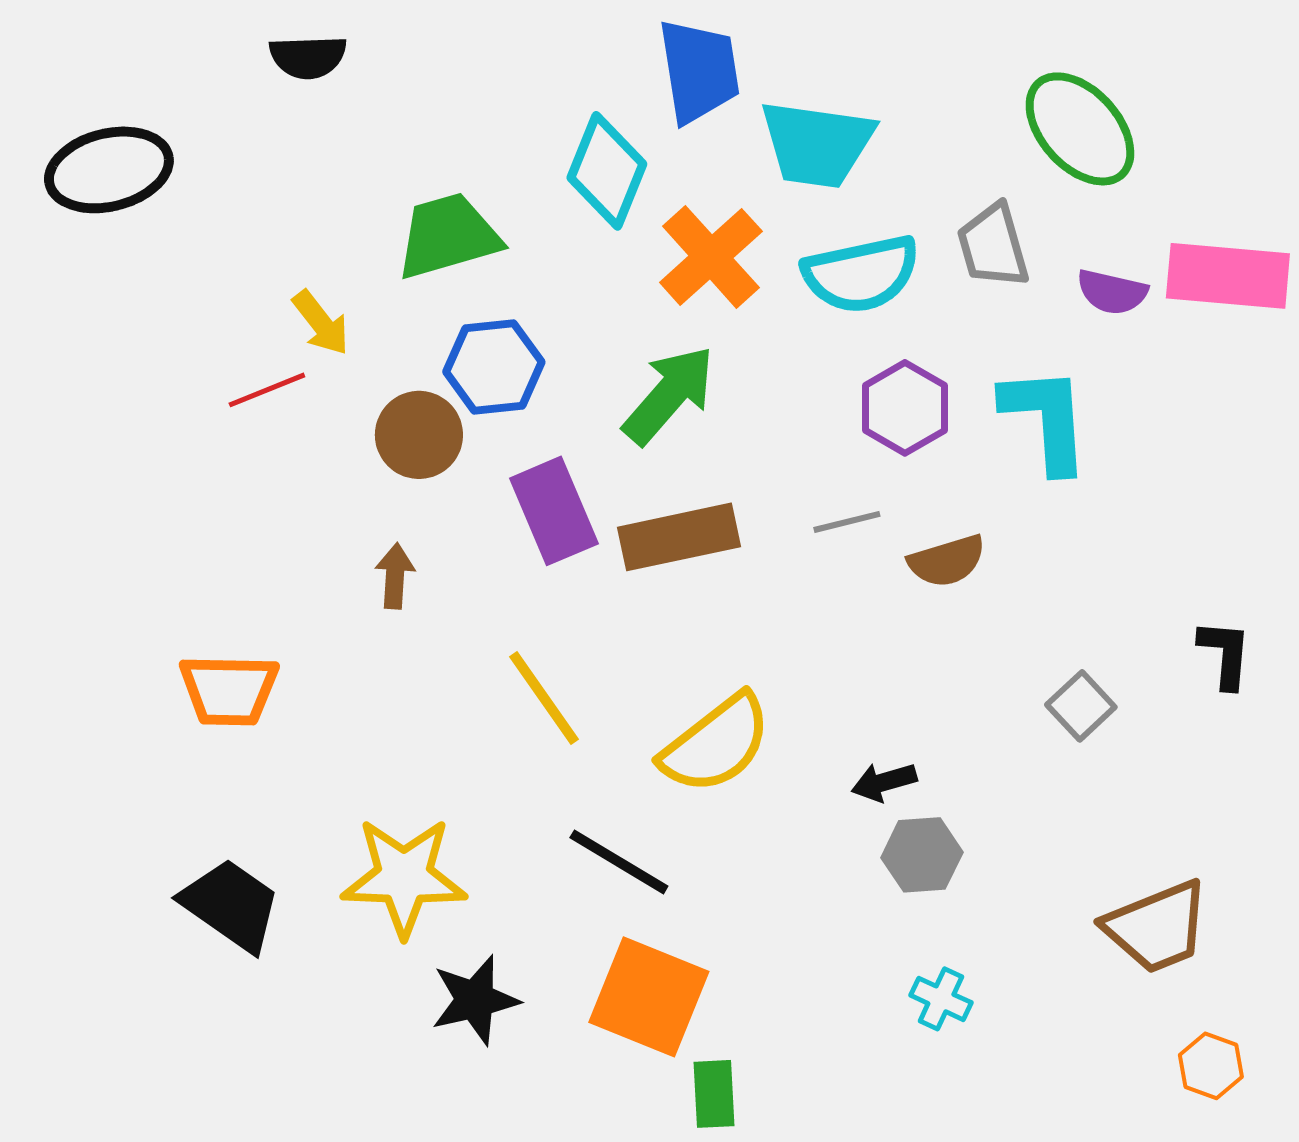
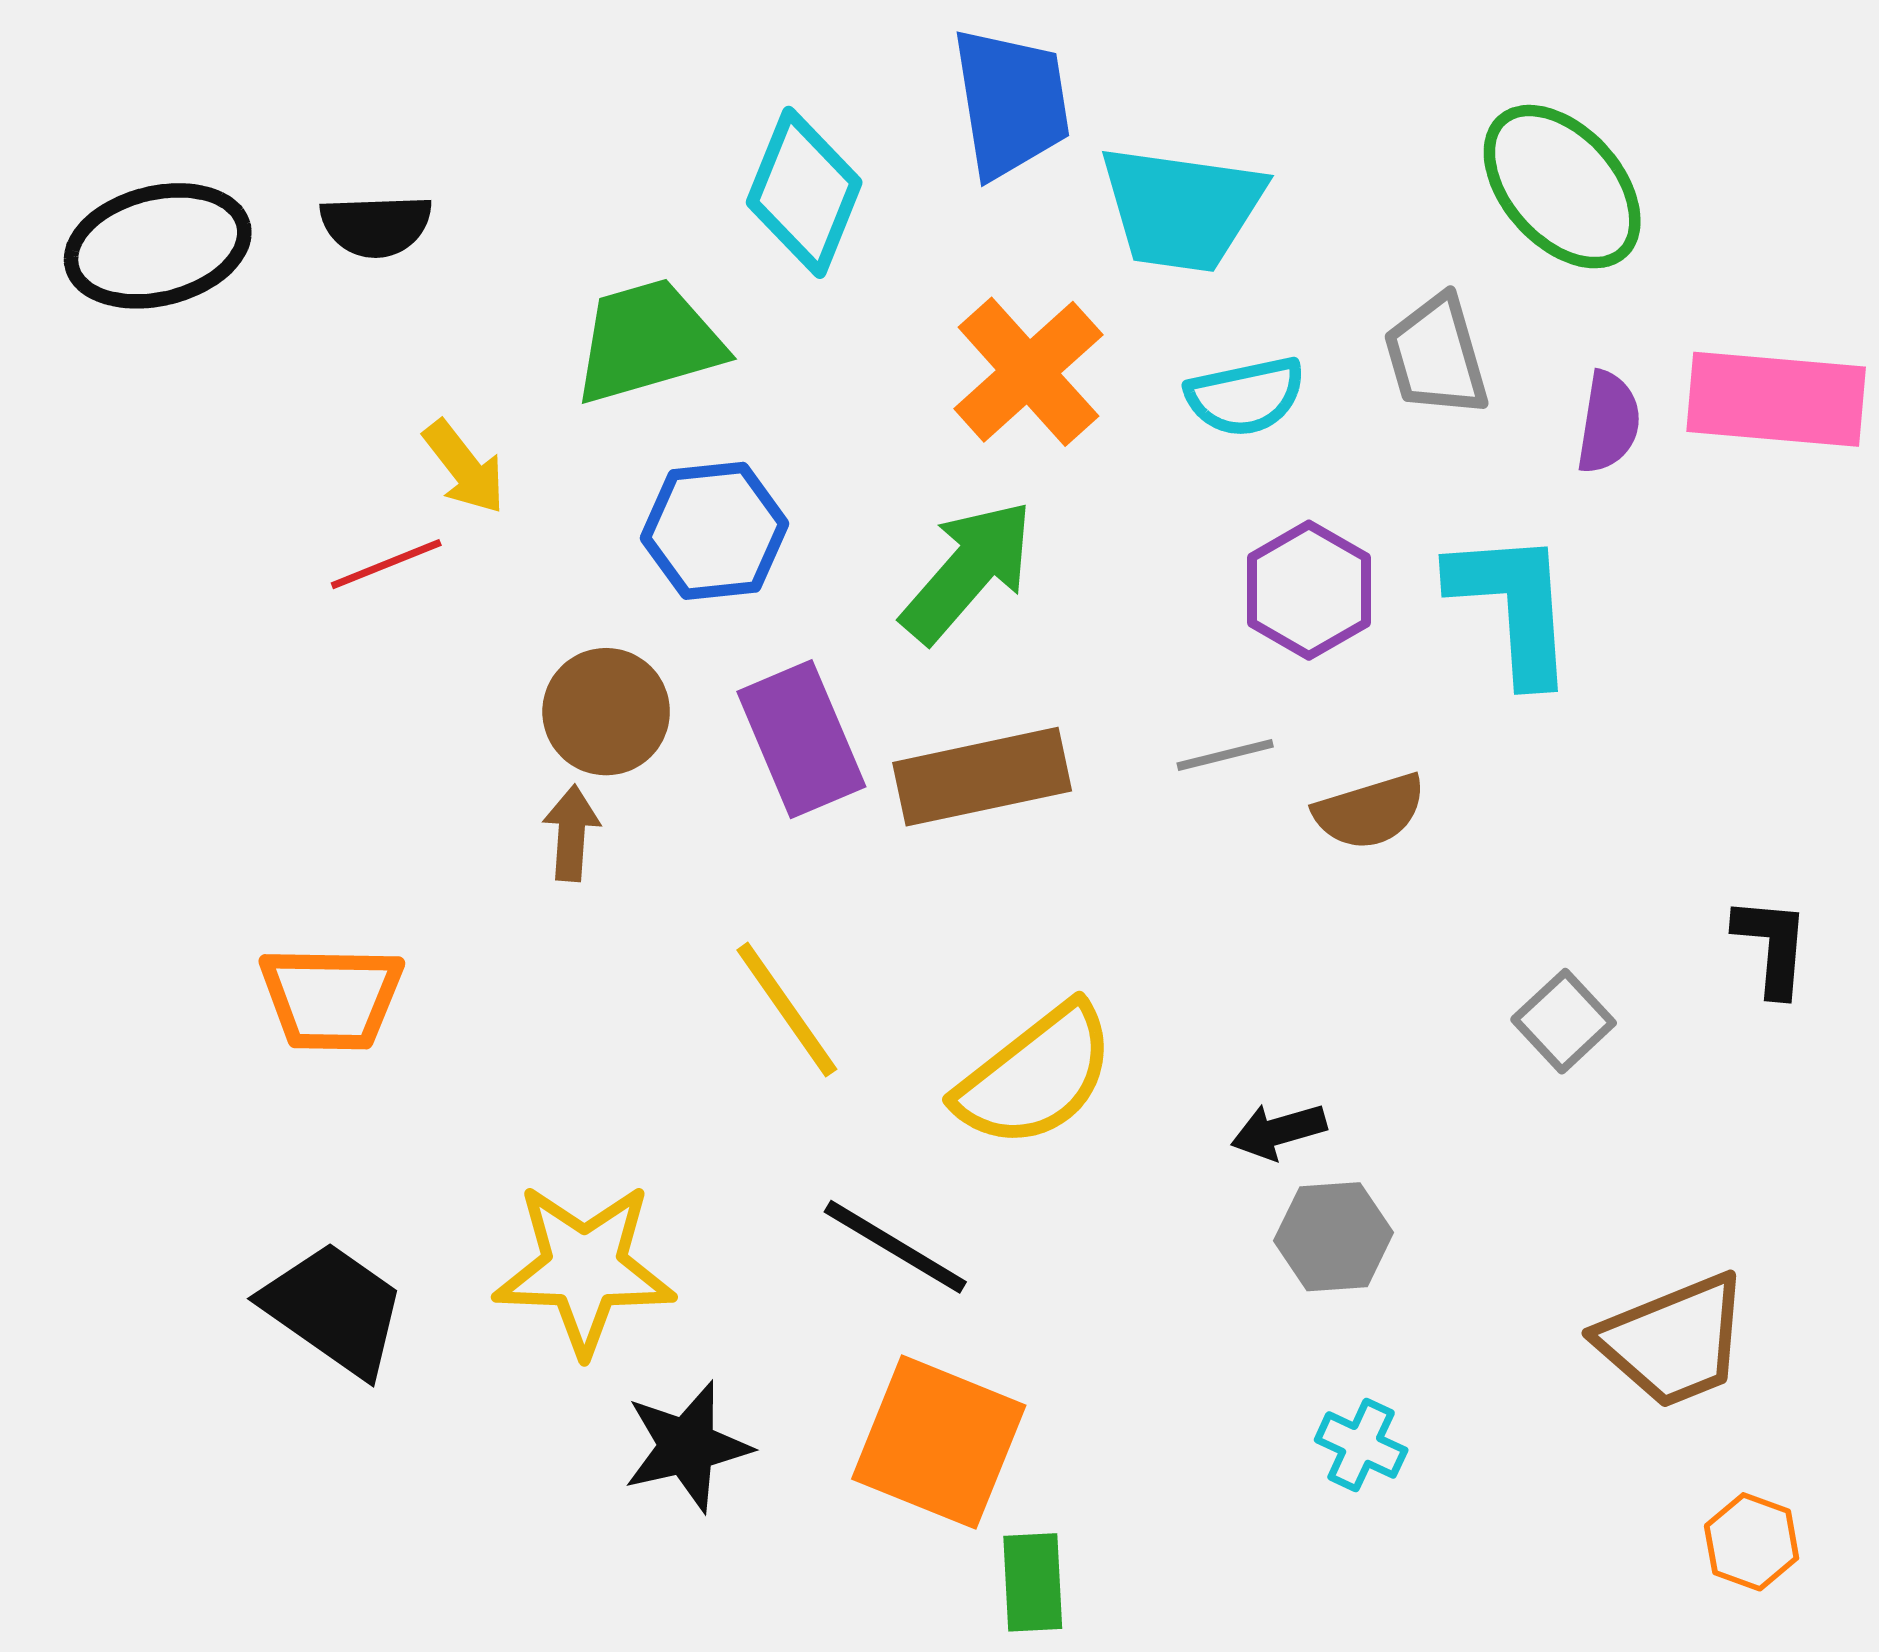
black semicircle: (308, 57) -> (376, 226), moved
cyan diamond: (607, 171) -> (804, 192), moved
cyan semicircle: (861, 274) -> (1245, 396), size x0.7
purple semicircle: (1112, 292) -> (1608, 422), turned -94
brown circle: (419, 435) -> (606, 712), moved

